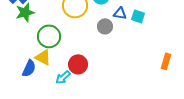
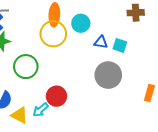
gray circle: (105, 26) -> (108, 75), moved, size x1.6
yellow triangle: (43, 57) -> (19, 115), moved

